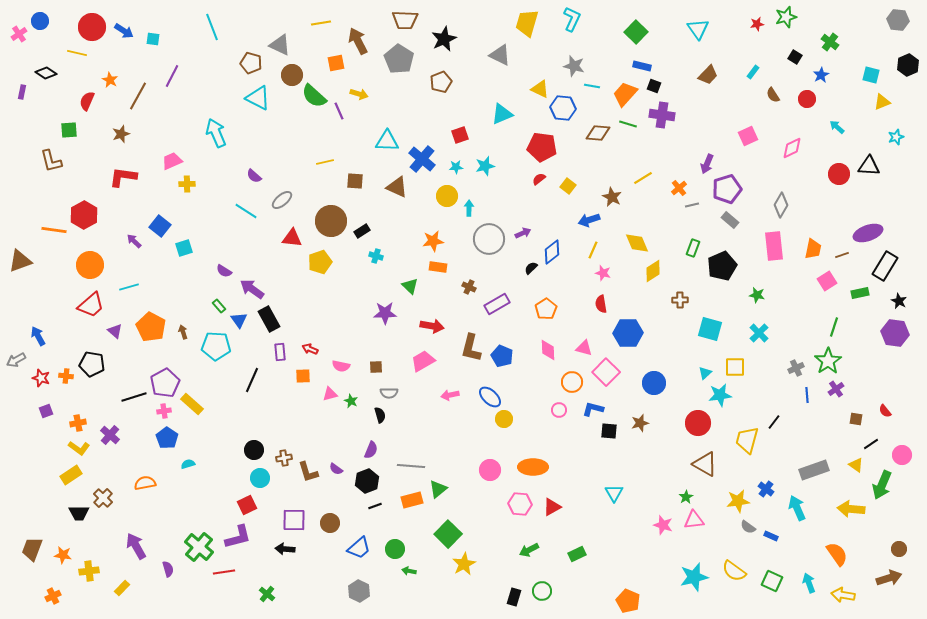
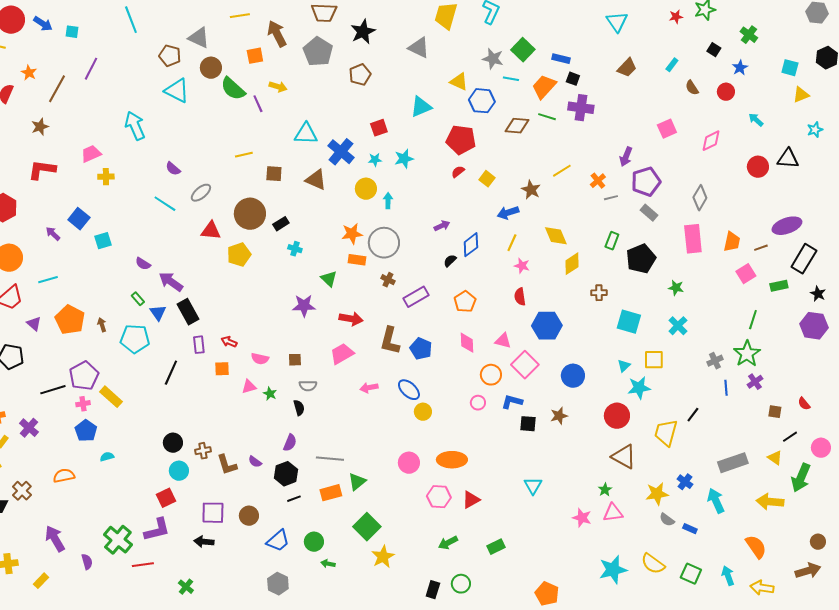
green square: (636, 32) -> (523, 50), moved
gray circle: (489, 239) -> (384, 243), moved

